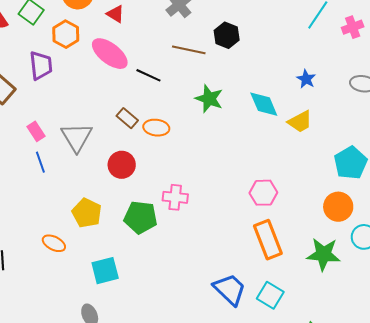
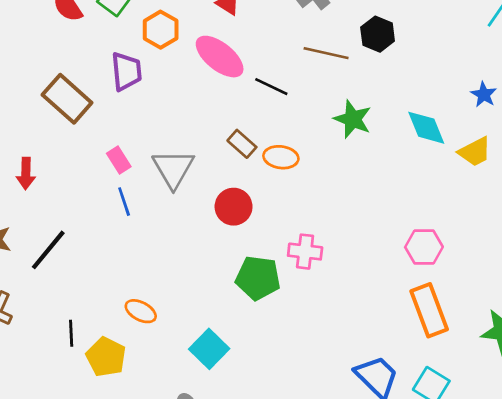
yellow pentagon: (87, 213) -> (106, 357), moved
cyan square: (105, 271) -> (209, 349), turned -32

